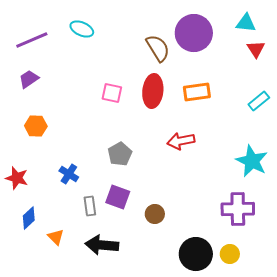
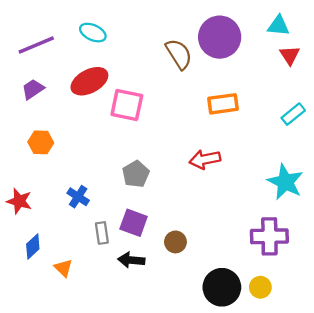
red ellipse: (153, 91) -> (89, 81), moved, turned 56
pink square: (112, 93) -> (127, 105), size x1.4
black arrow: (102, 245) -> (131, 260), moved, size x0.7

